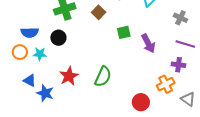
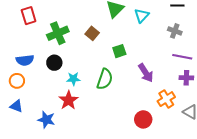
purple arrow: (148, 43) -> (146, 73), moved
cyan star: (40, 54) -> (73, 79), moved
purple cross: (178, 65) -> (186, 78), moved
green semicircle: (103, 77) -> (105, 79), moved
blue triangle: (30, 81) -> (16, 106), moved

